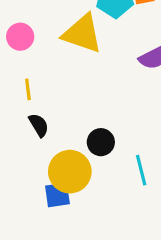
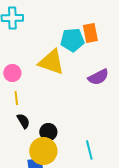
pink circle: (20, 37) -> (12, 73), moved
black circle: (101, 142) -> (48, 132), moved

